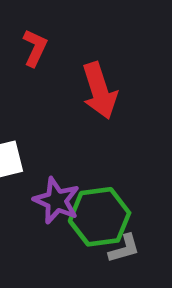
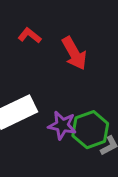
red L-shape: (35, 48) -> (30, 36), turned -65

